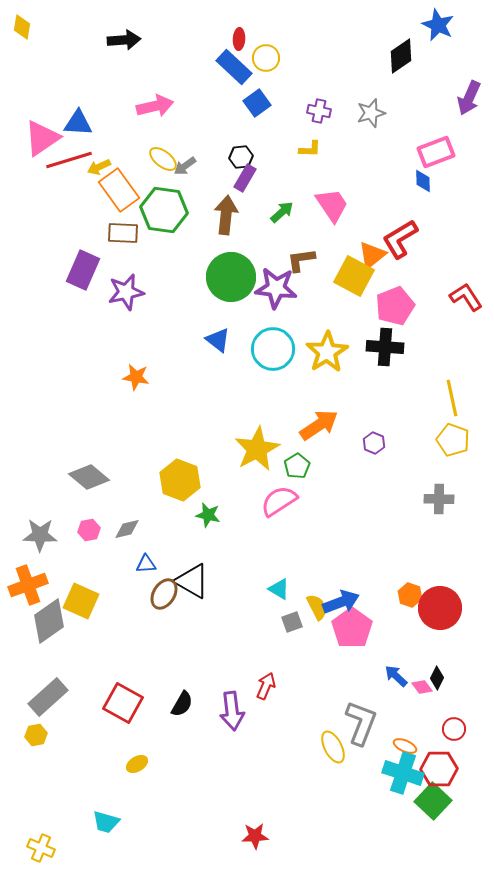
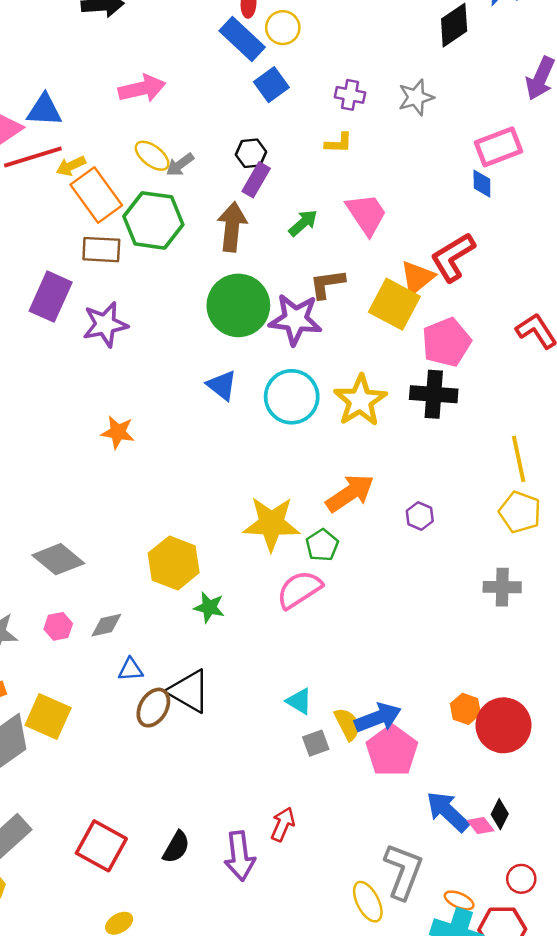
yellow star: (257, 449) -> (271, 524), turned 30
blue arrow: (396, 676) -> (448, 812), size x1.5

